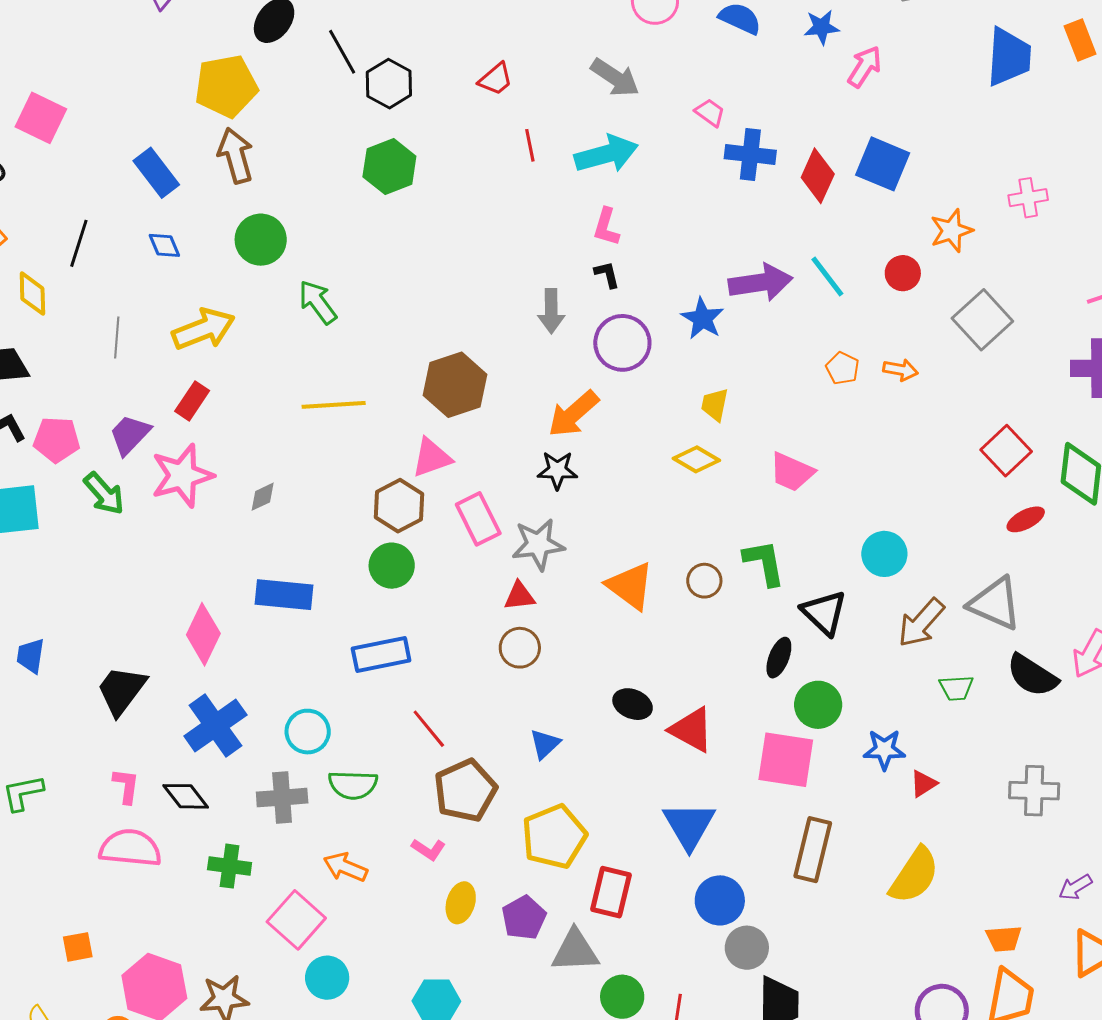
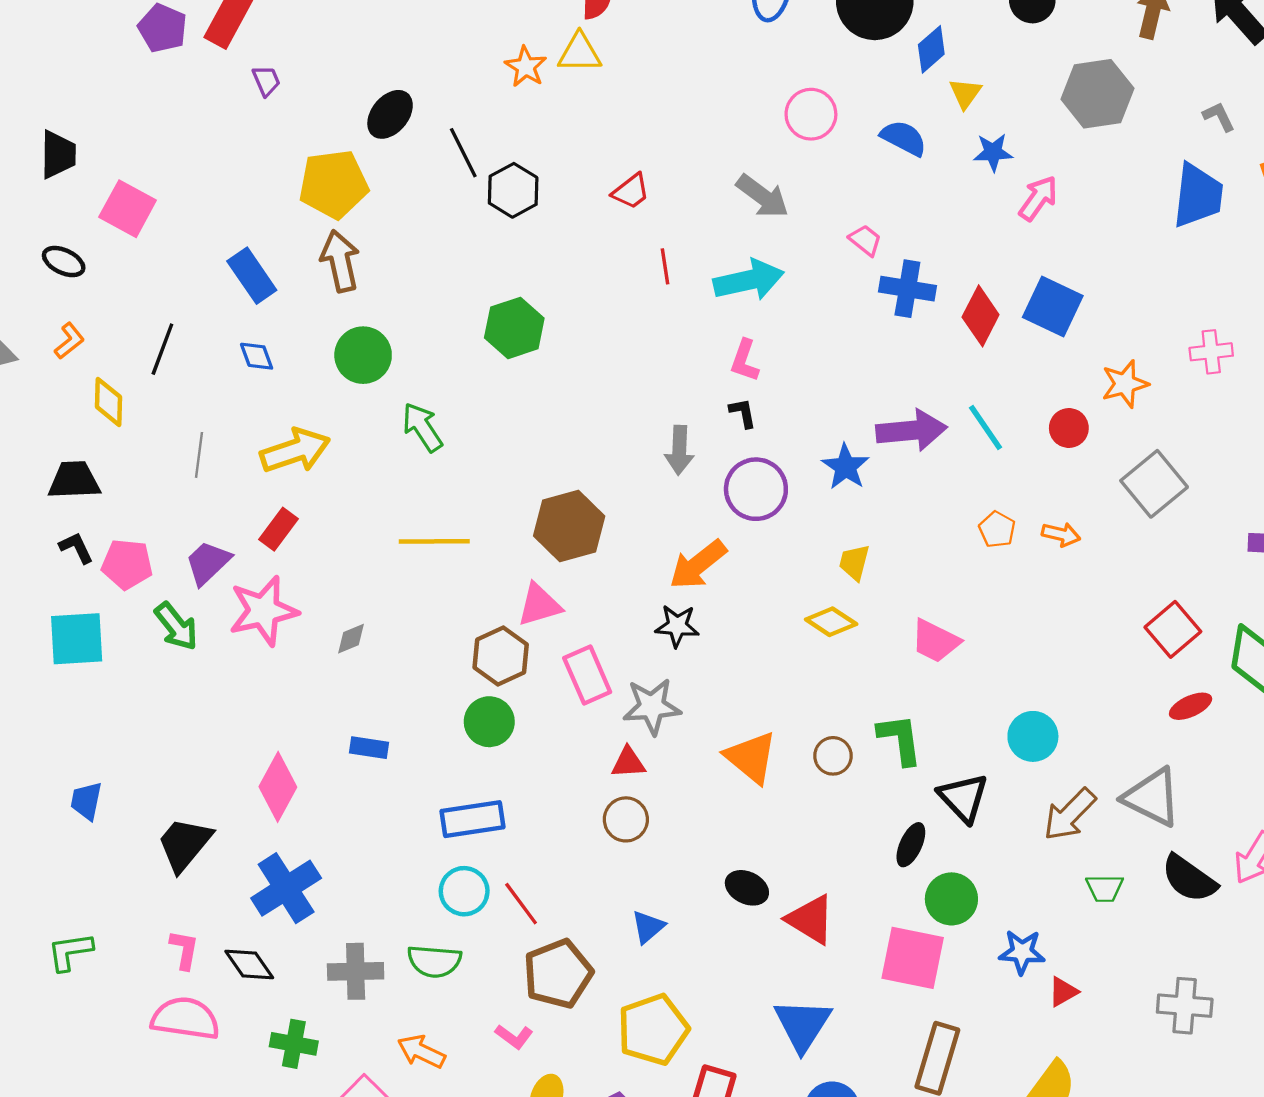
green hexagon: (389, 167) -> (514, 328), moved
blue rectangle: (284, 595) -> (369, 748), size x0.6
cyan circle: (308, 732) -> (464, 891), moved

